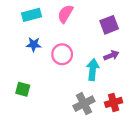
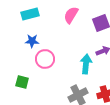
pink semicircle: (65, 14) -> (71, 15), moved
pink circle: (62, 54) -> (45, 59), moved

